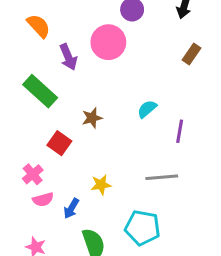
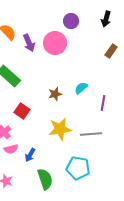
purple arrow: (68, 57) -> (29, 43), moved
brown star: (92, 118) -> (55, 94), moved
yellow star: (101, 185) -> (60, 129), moved, size x1.6

